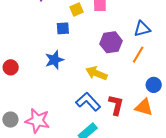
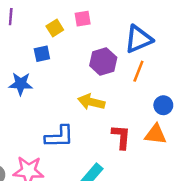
blue triangle: (142, 29) -> (139, 39), size x1.4
blue star: (54, 60) -> (21, 84), moved, turned 30
blue L-shape: (88, 102) -> (59, 137), moved, turned 140

